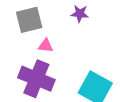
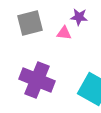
pink triangle: (46, 46) -> (64, 33), moved

